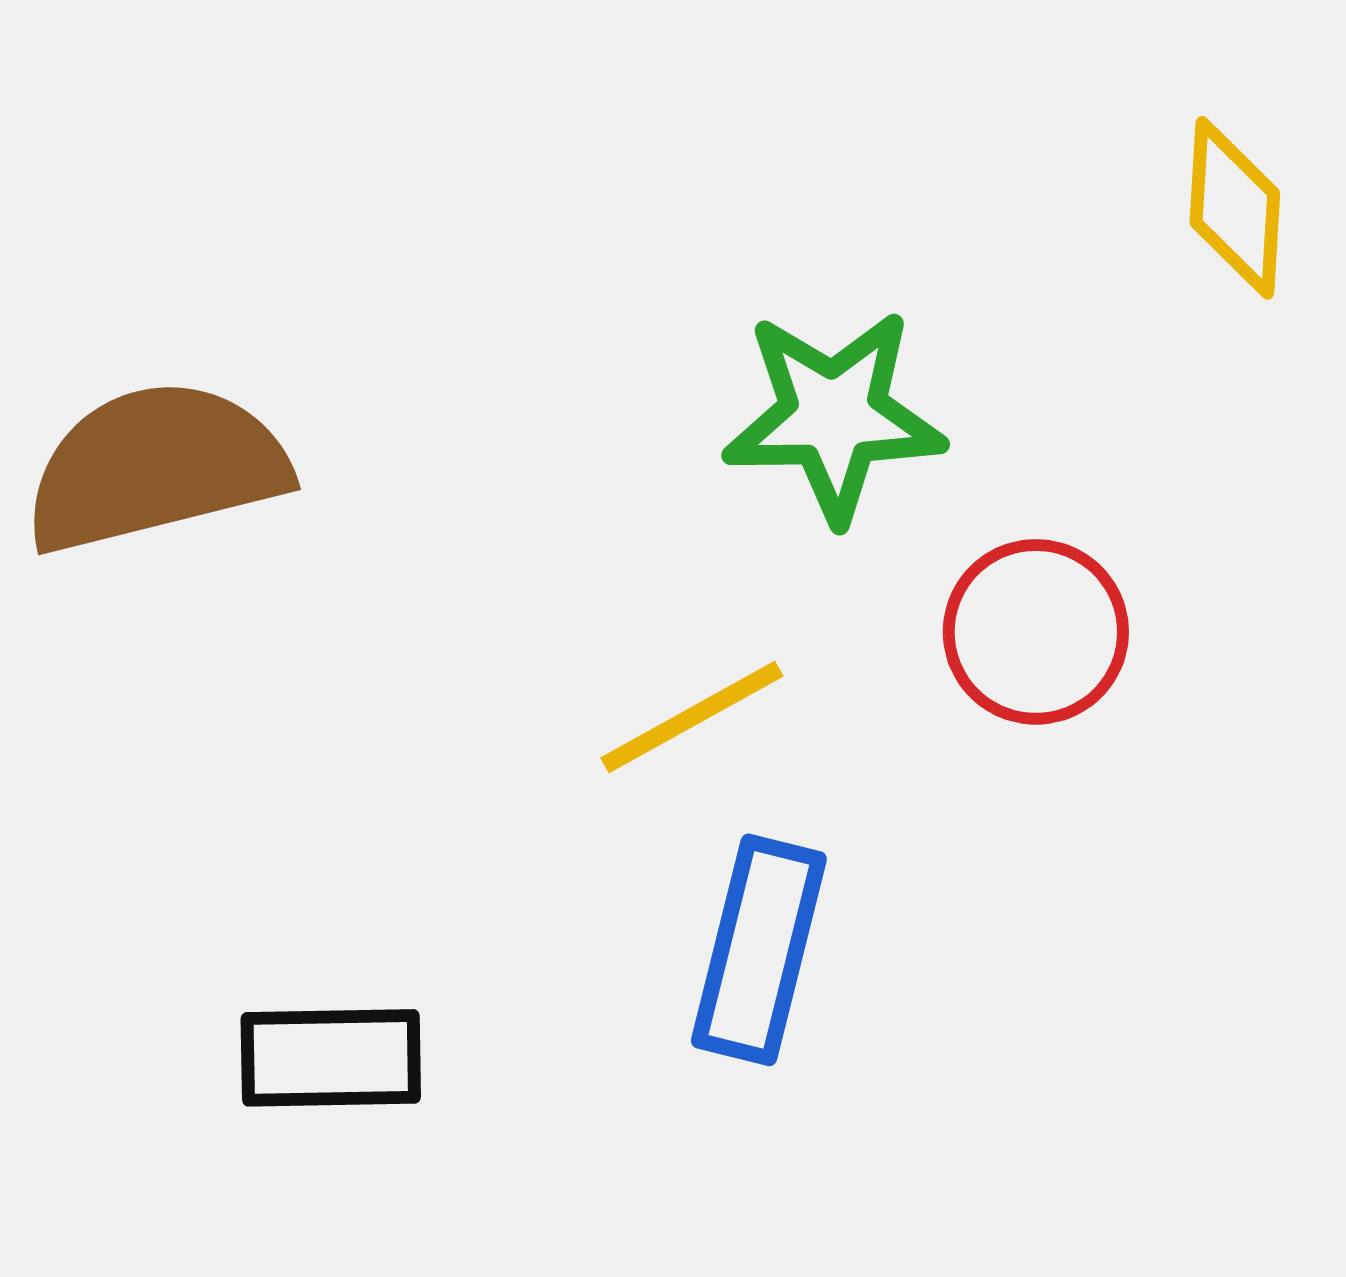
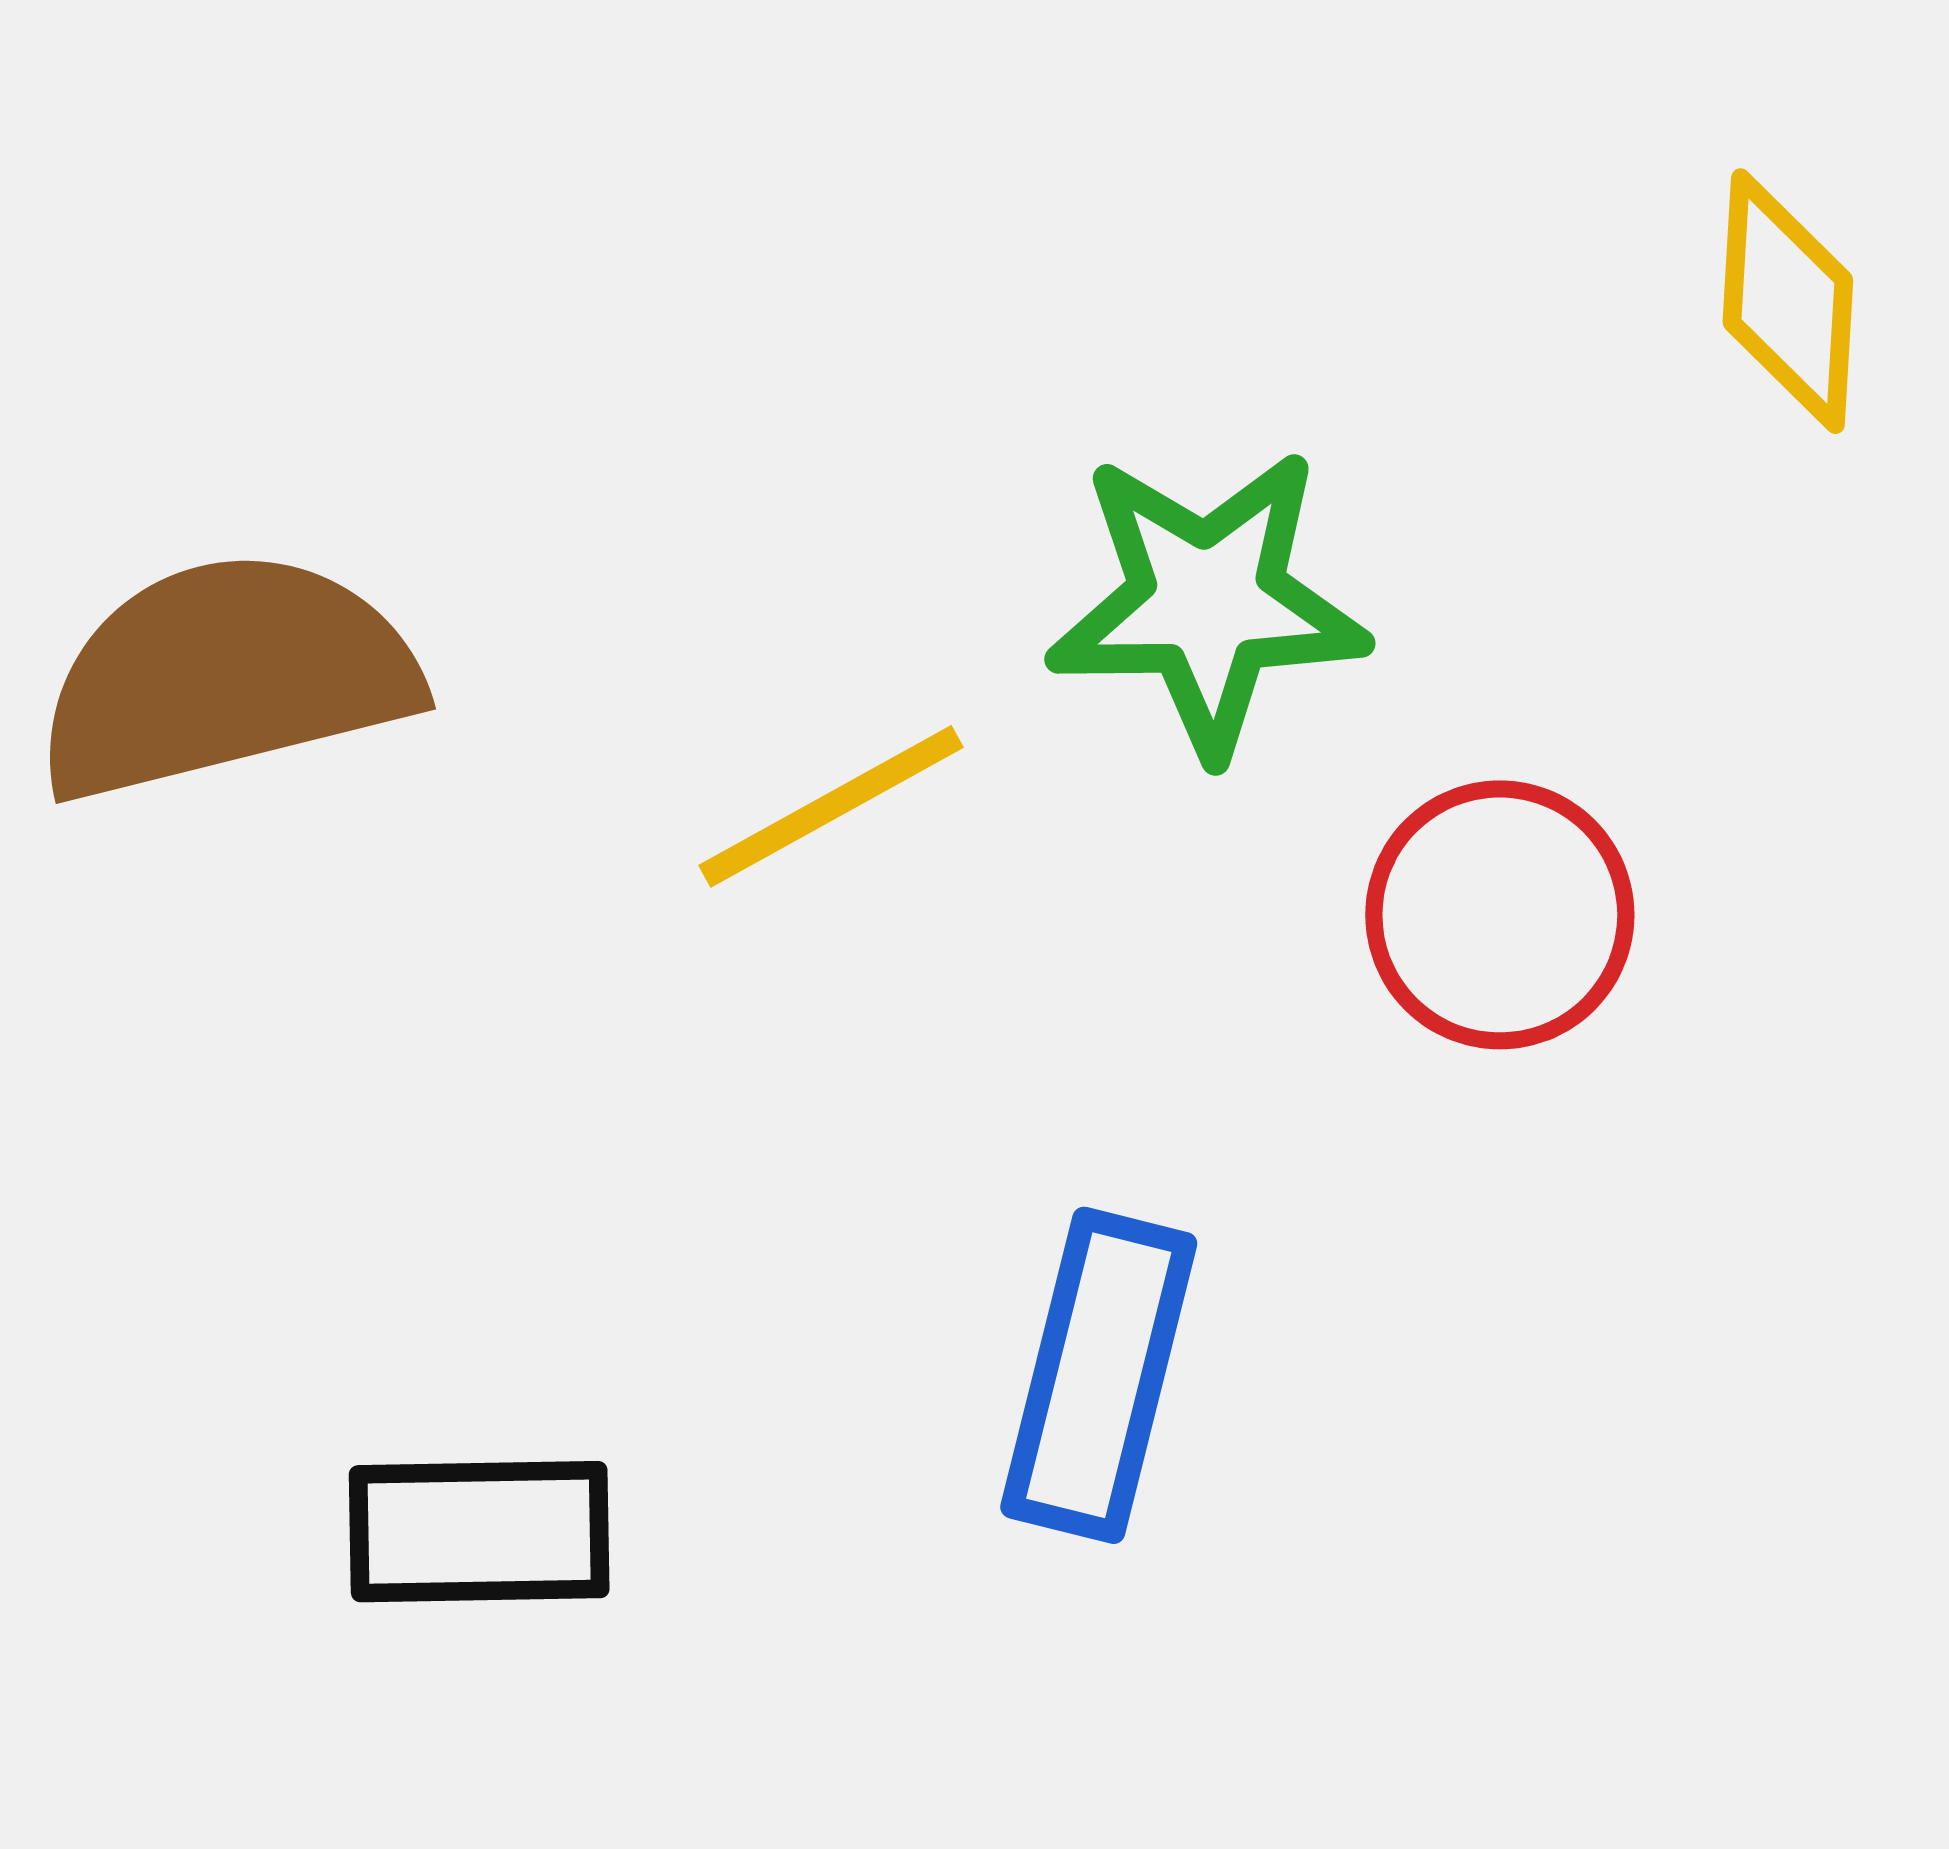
yellow line: (692, 717) -> (831, 806), moved

